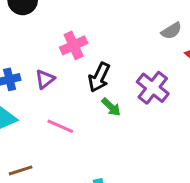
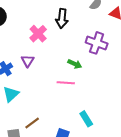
black arrow: (99, 77) -> (62, 18), moved
pink line: (60, 126) -> (66, 83), moved

